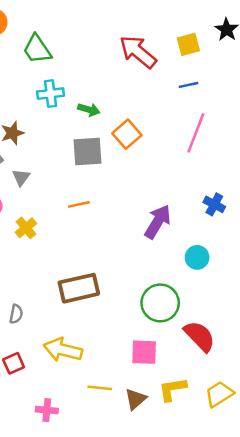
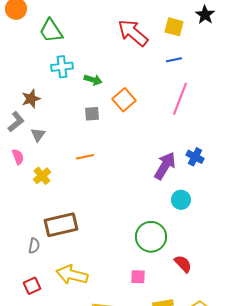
yellow square: (188, 44) -> (174, 27), turned 30
gray square: (87, 151) -> (92, 114), size x0.6
purple arrow: (158, 222) -> (165, 166), moved
brown rectangle: (79, 288) -> (61, 225), moved
red semicircle: (200, 336) -> (183, 264), size x0.7
pink square: (144, 352) -> (138, 277), size x0.7

